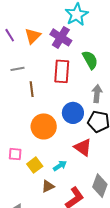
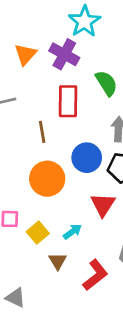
brown line: (32, 89) -> (42, 132), moved
red triangle: (83, 147) -> (103, 205), turned 30
brown triangle: (48, 186) -> (58, 261), turned -32

